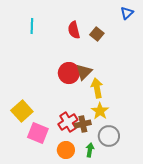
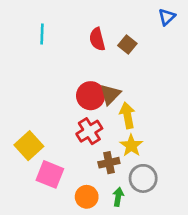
red cross: (68, 122) -> (89, 131), moved

